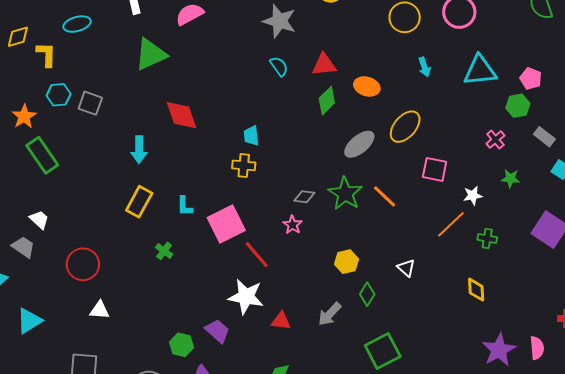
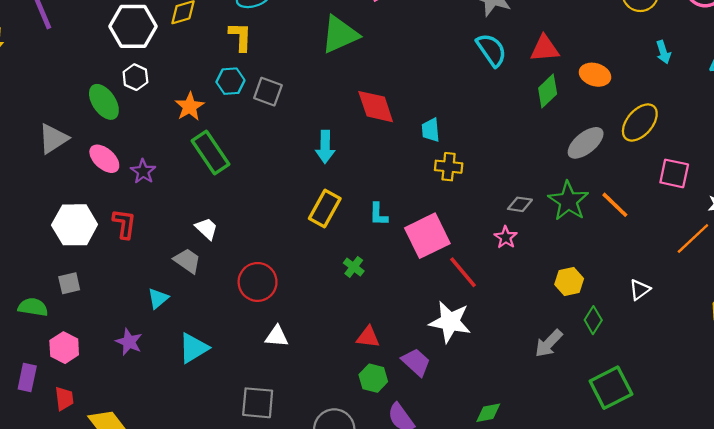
yellow L-shape: (46, 55) -> (240, 37), moved
cyan semicircle: (279, 66) -> (491, 50), size x1.4
cyan trapezoid: (251, 136) -> (431, 130), moved
white triangle: (406, 268) -> (640, 290), turned 42
red triangle: (281, 321) -> (368, 337), moved

